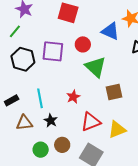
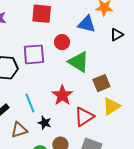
red star: (73, 97) -> (62, 95), size x1.5
yellow triangle: (117, 130) -> (111, 106), moved

